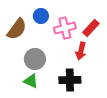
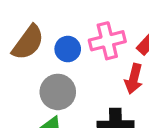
blue circle: (41, 16) -> (68, 49), moved

